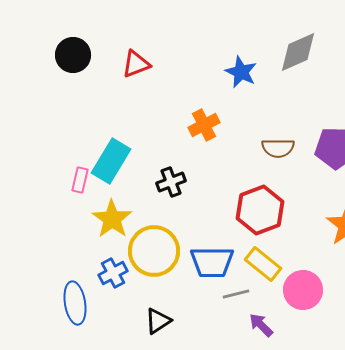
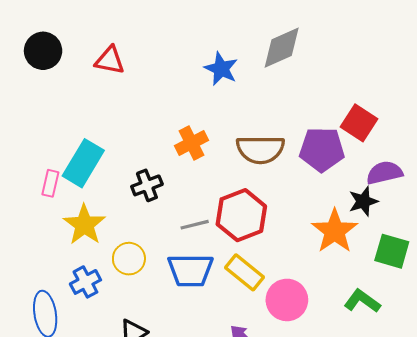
red triangle: (136, 64) -> (110, 60), turned 32
orange cross: (204, 125) -> (191, 143), moved
brown semicircle: (278, 148) -> (260, 149), size x1.4
yellow circle: (154, 251) -> (129, 259), size x0.6
gray line: (236, 294) -> (195, 225), moved

